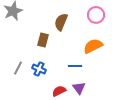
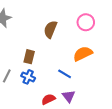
brown rectangle: (43, 40) -> (29, 57), moved
blue line: (75, 66) -> (65, 74), turned 32

